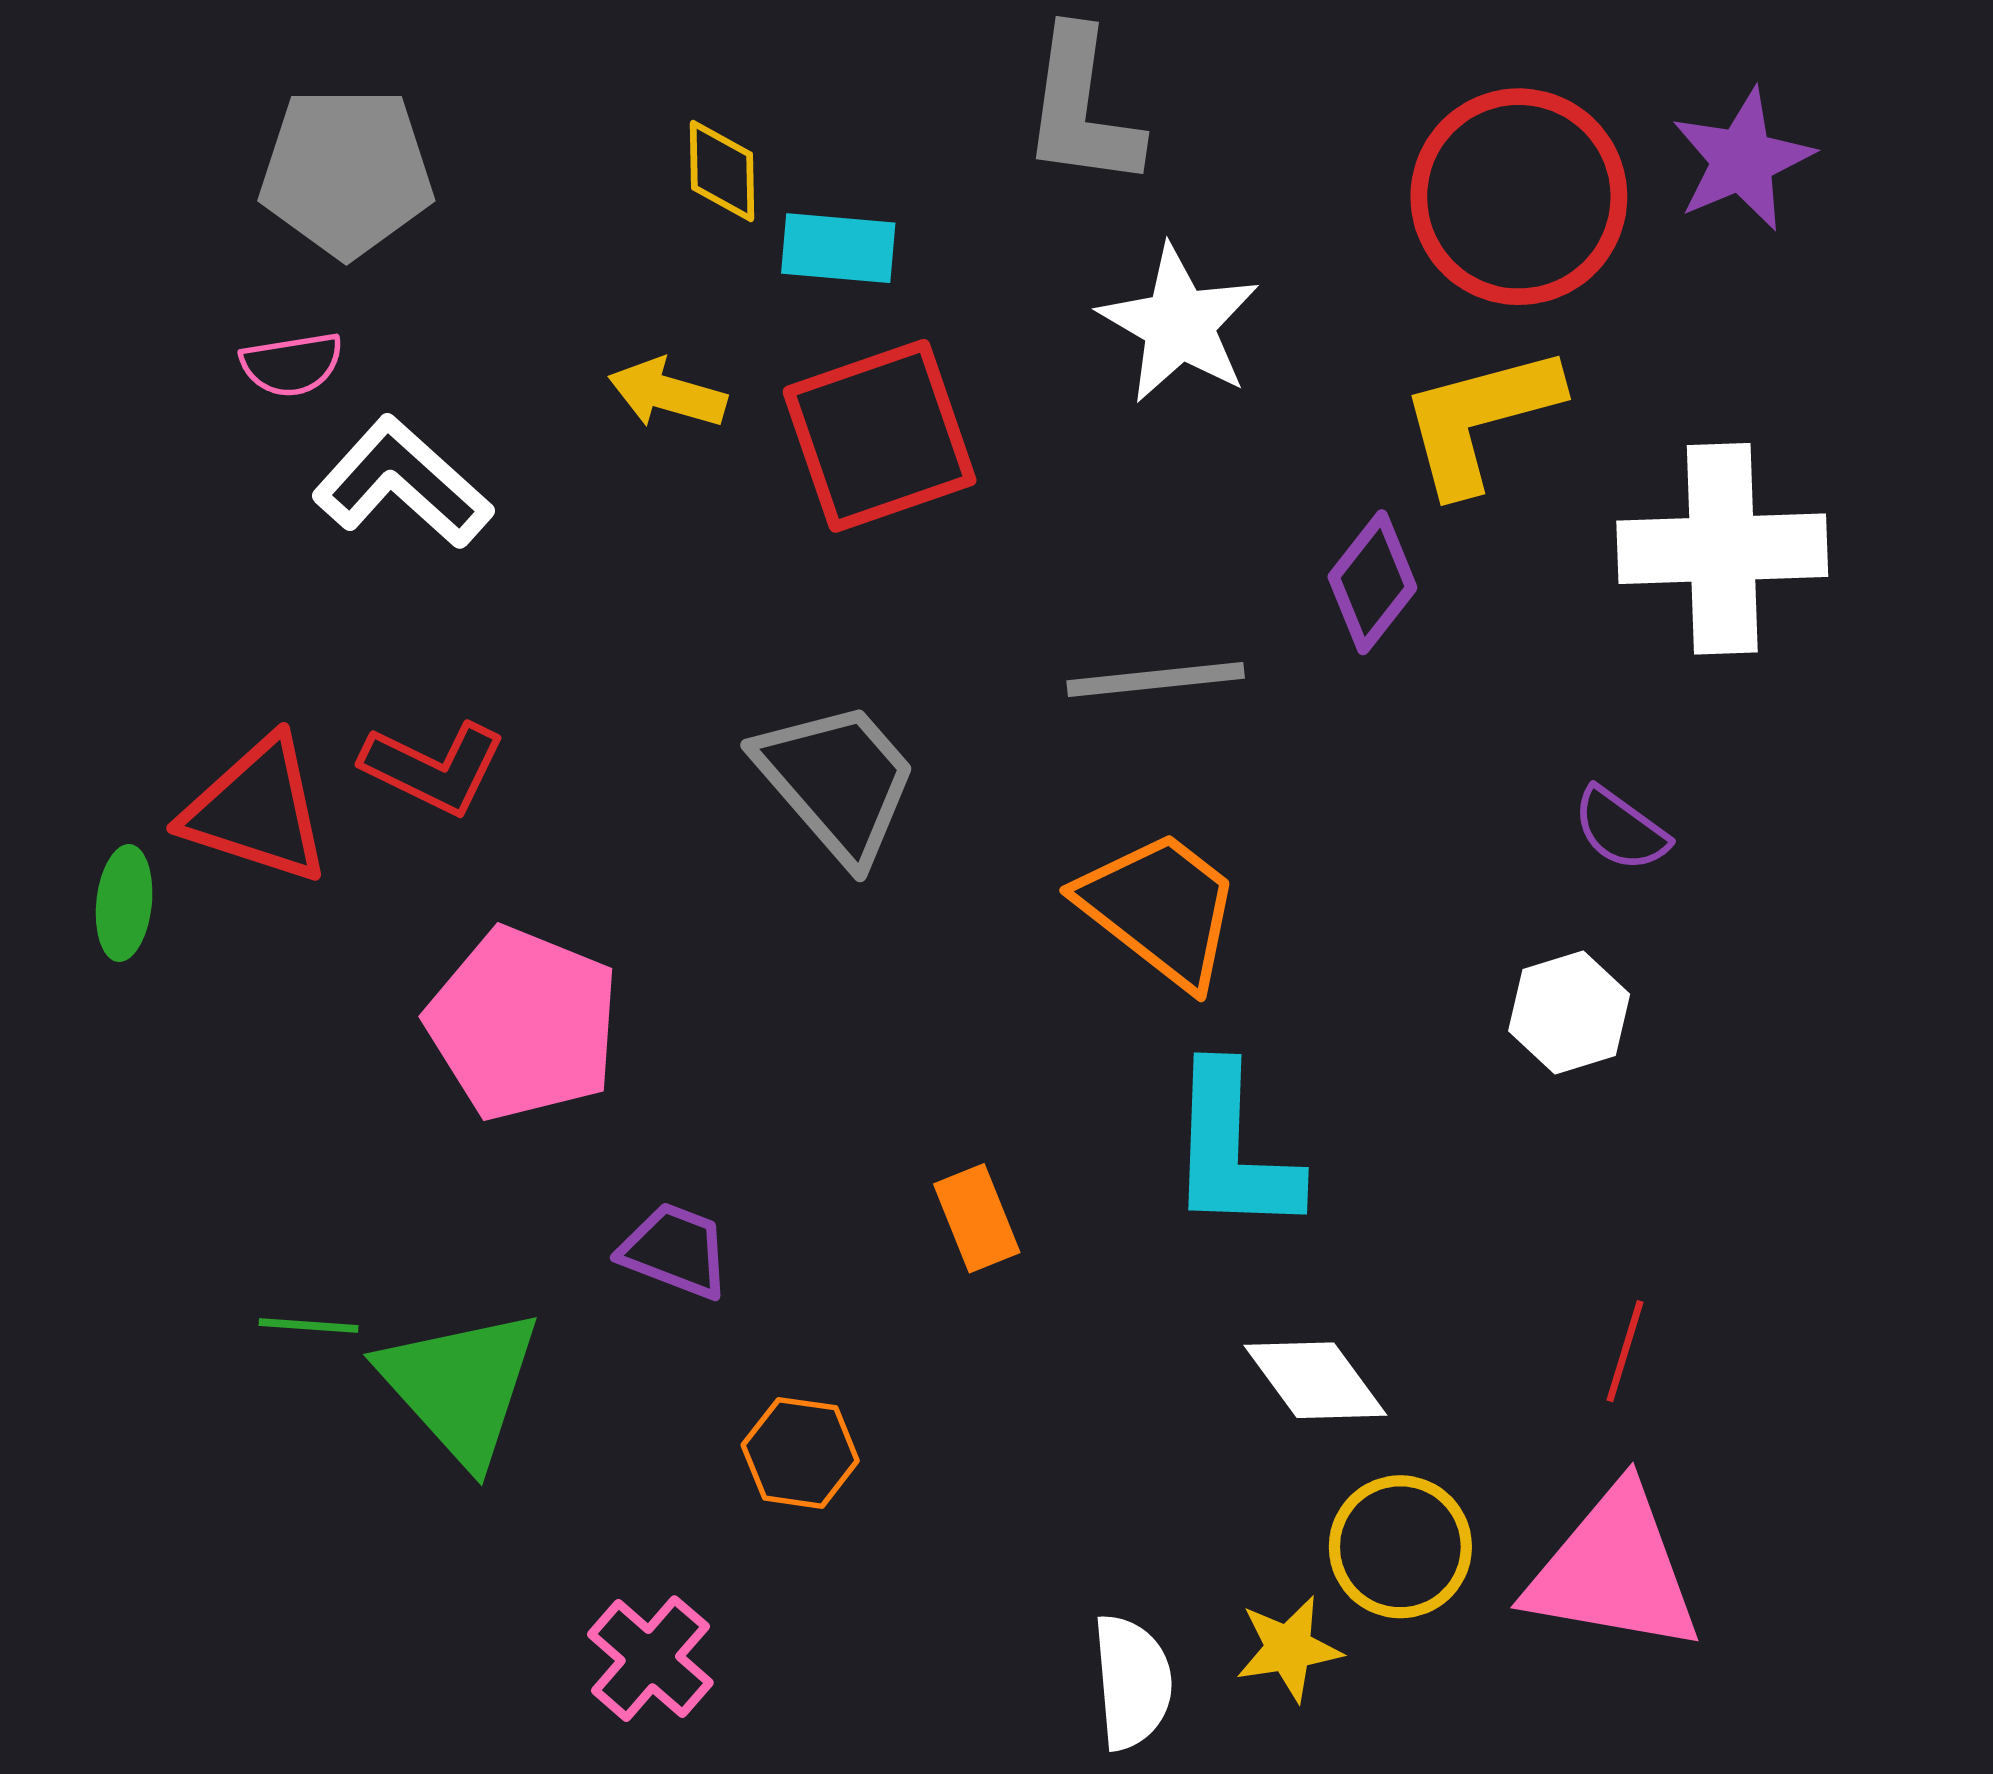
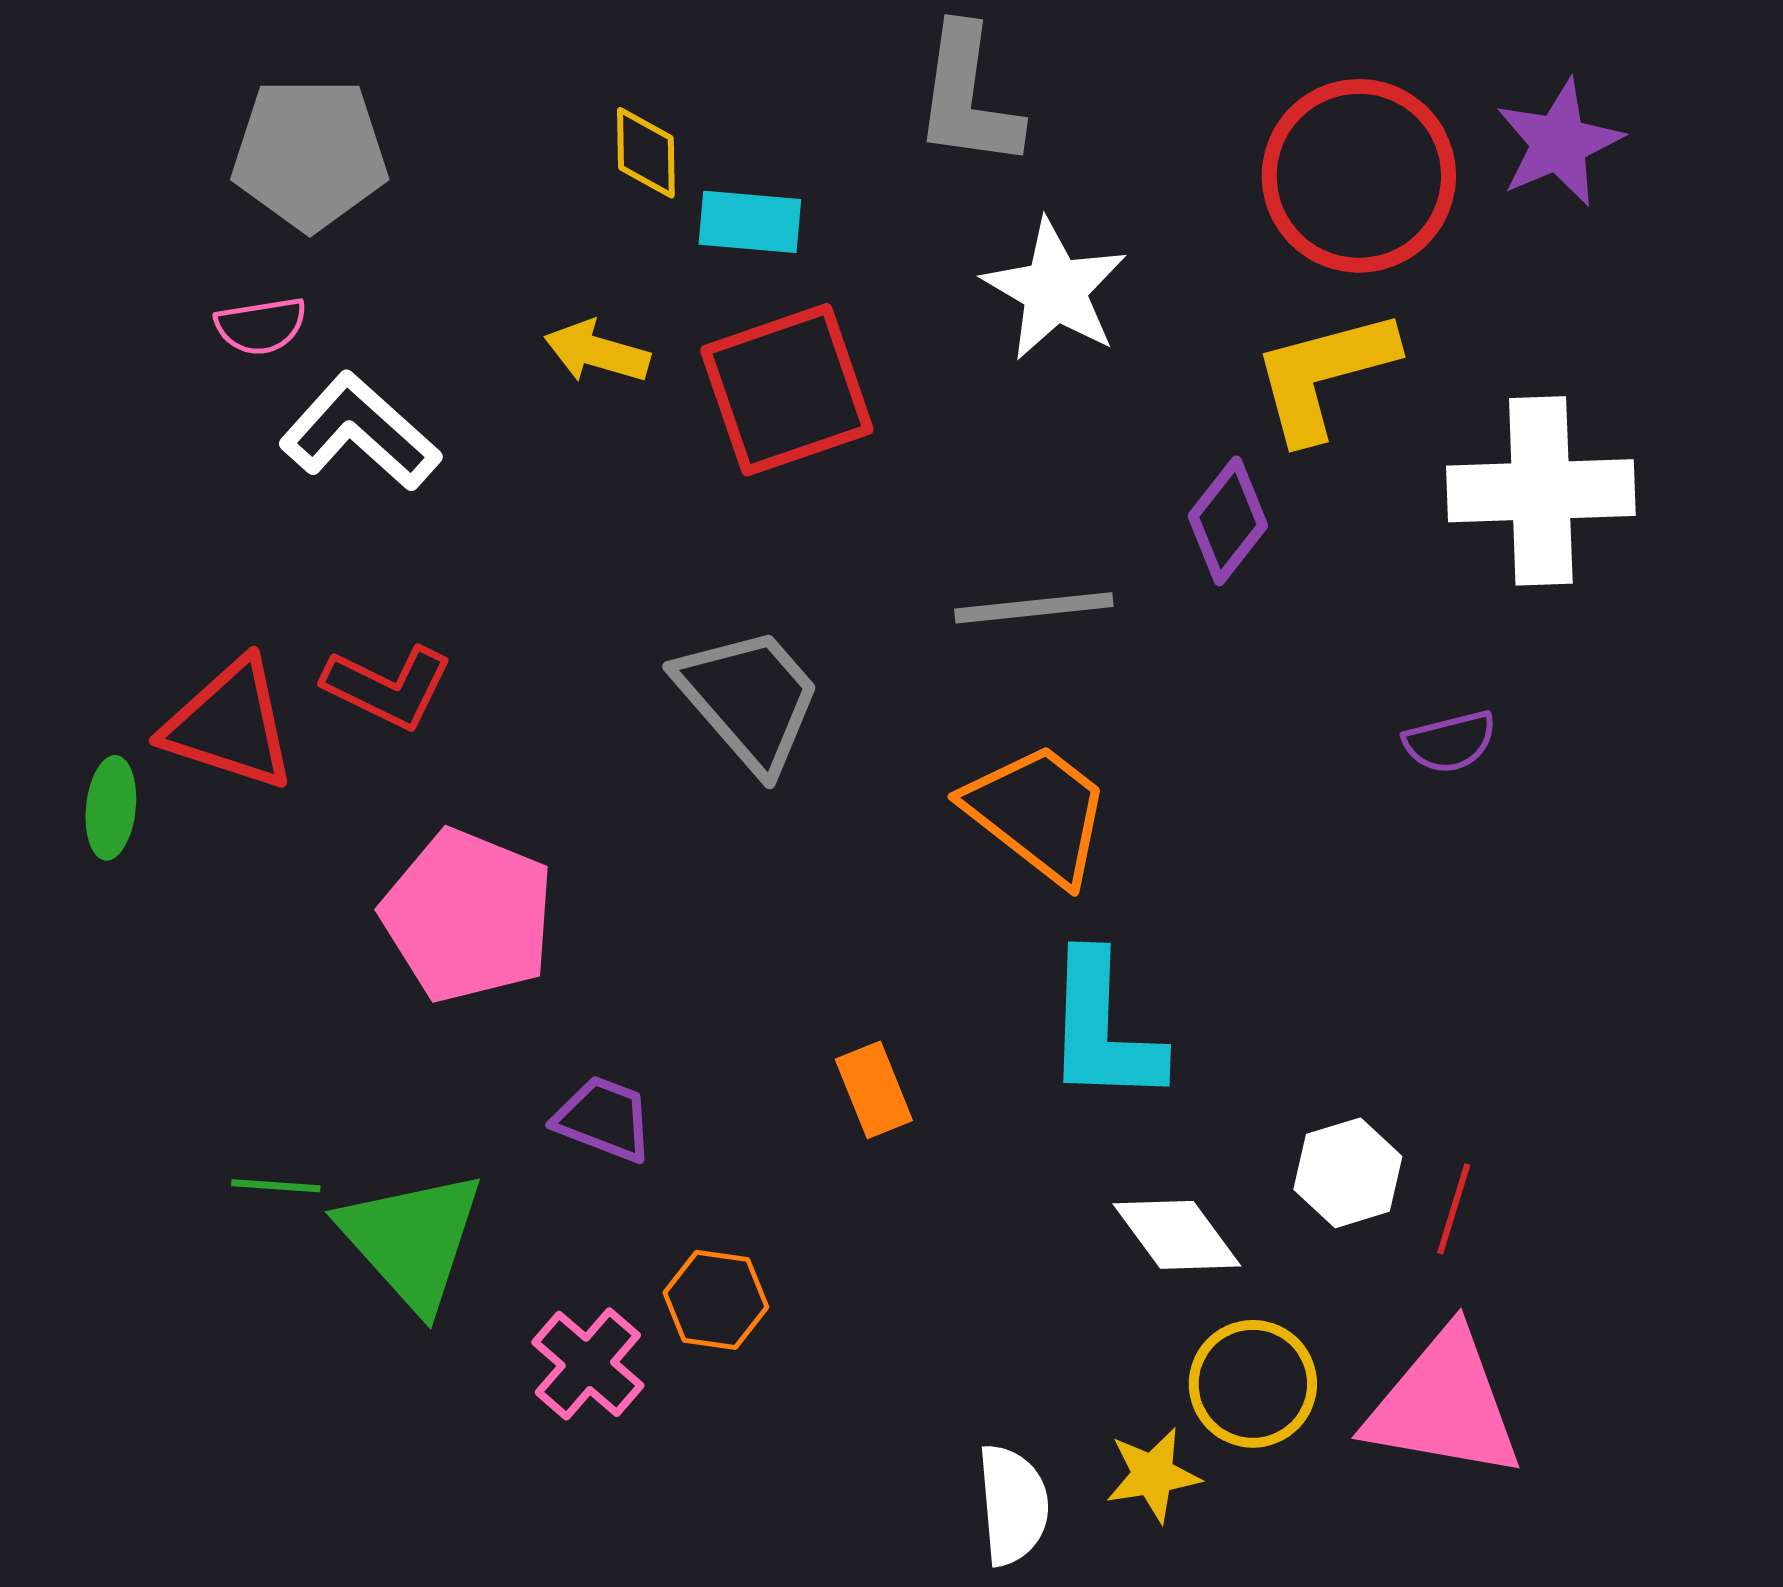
purple semicircle: (1621, 829) -> (1450, 742), turned -50
white hexagon: (1569, 1013) -> (1348, 1173), moved
pink cross: (650, 1659) -> (588, 1364), moved

